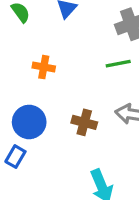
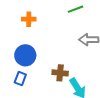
brown cross: (84, 122) -> (60, 73), moved

